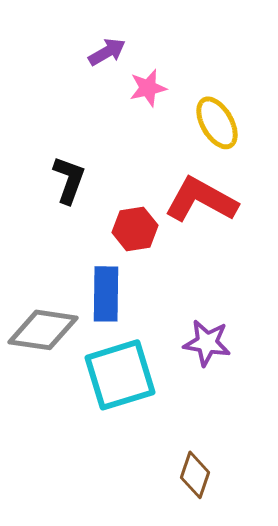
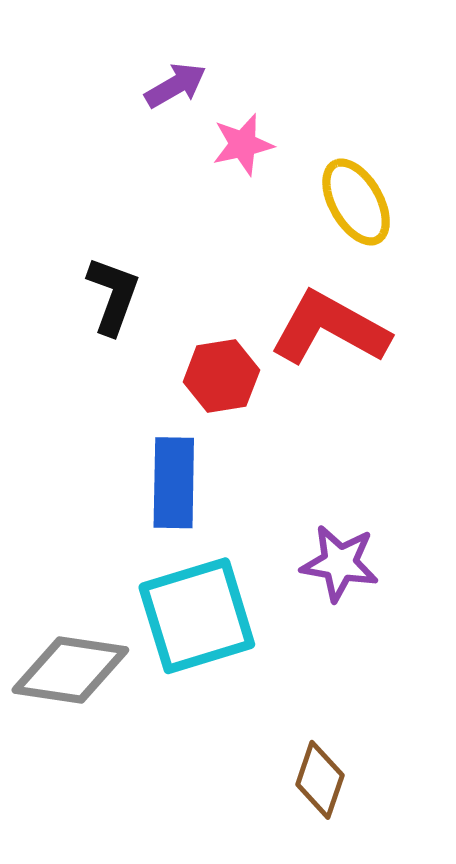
gray diamond: (43, 330) -> (70, 670), moved

